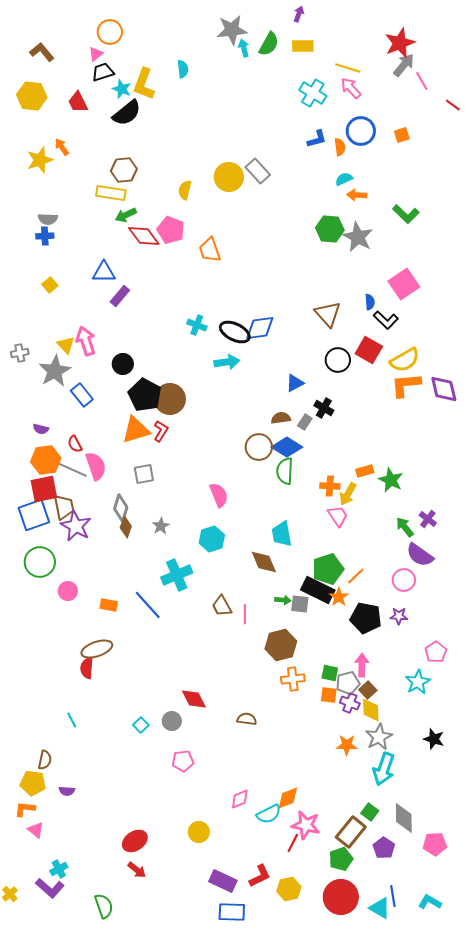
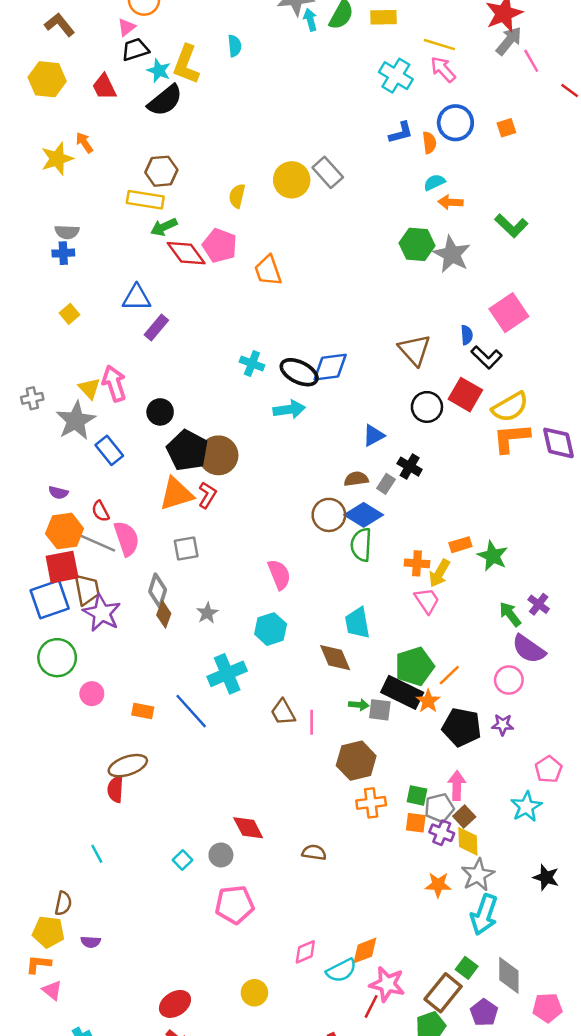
pink pentagon: (183, 761) -> (235, 905), size x1.4

